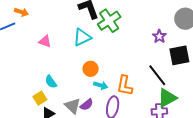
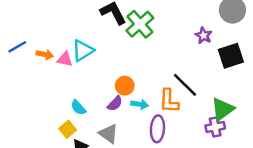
orange arrow: (21, 12) -> (45, 55), moved
cyan triangle: (82, 37) -> (83, 51), moved
black line: (157, 75) -> (185, 85), moved
purple semicircle: (87, 105) -> (115, 104), moved

